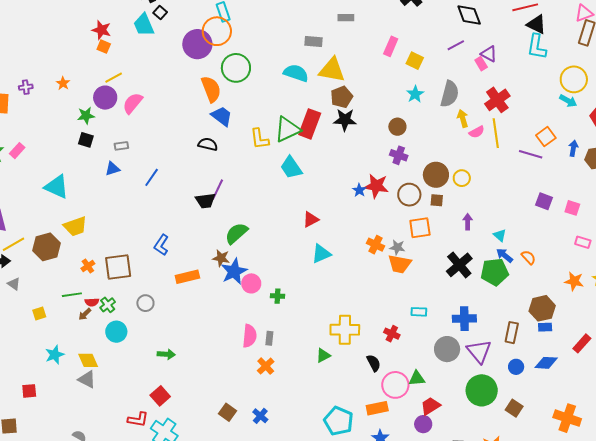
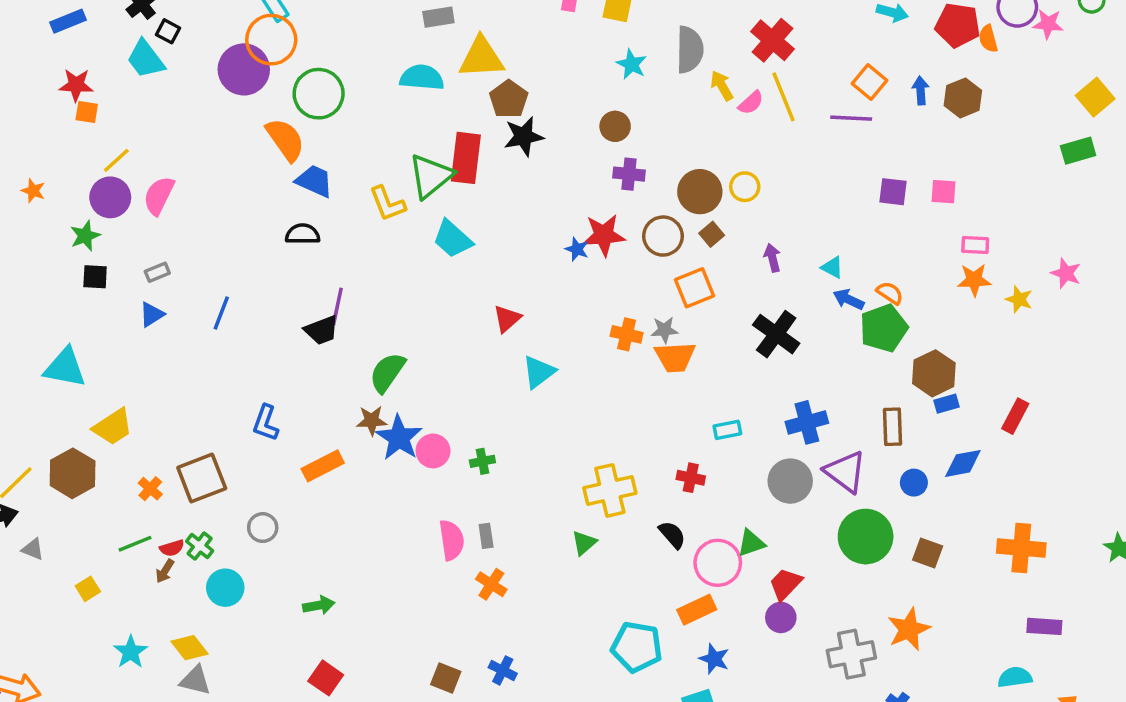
brown square: (437, 200) -> (712, 234), turned -32
green pentagon: (495, 272) -> (884, 328), moved
orange star: (574, 281) -> (974, 280), moved

